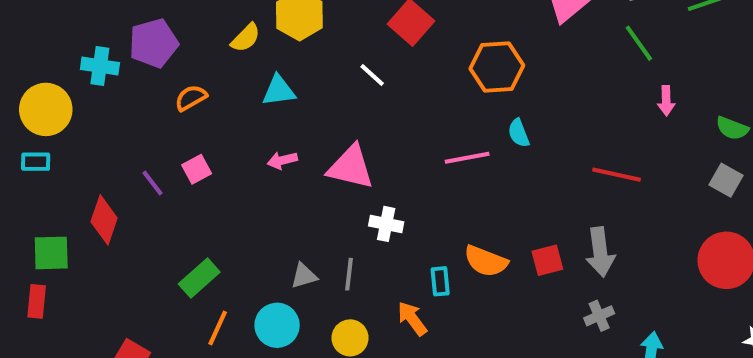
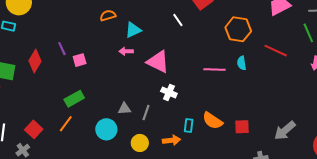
cyan triangle: (279, 91) -> (133, 30), moved, turned -30
orange semicircle: (191, 98) -> (108, 15), moved
pink square: (197, 169) -> (80, 60), moved
red line: (617, 175) -> (276, 51), moved
gray arrow: (600, 252) -> (285, 131), moved, turned 45
orange arrow: (412, 318) -> (171, 140), turned 108
orange line: (218, 328) -> (66, 124), moved

